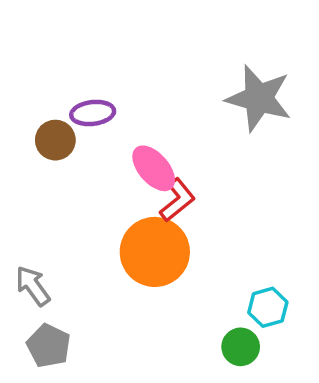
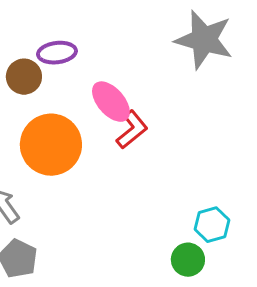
orange circle: (155, 252) -> (51, 145), moved

